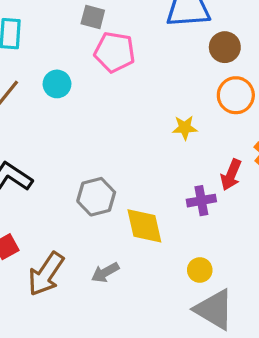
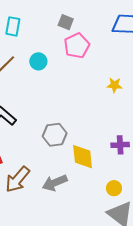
pink pentagon: (115, 52) -> (77, 46), turned 30
yellow star: (185, 128) -> (114, 85), moved
gray arrow: (105, 272) -> (55, 183), size x1.4

